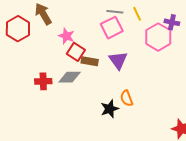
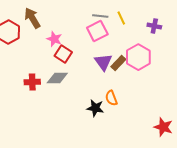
pink hexagon: (158, 37) -> (138, 57), moved
brown rectangle: (90, 61) -> (118, 63), moved, turned -56
black star: (110, 109) -> (95, 108), turned 30

